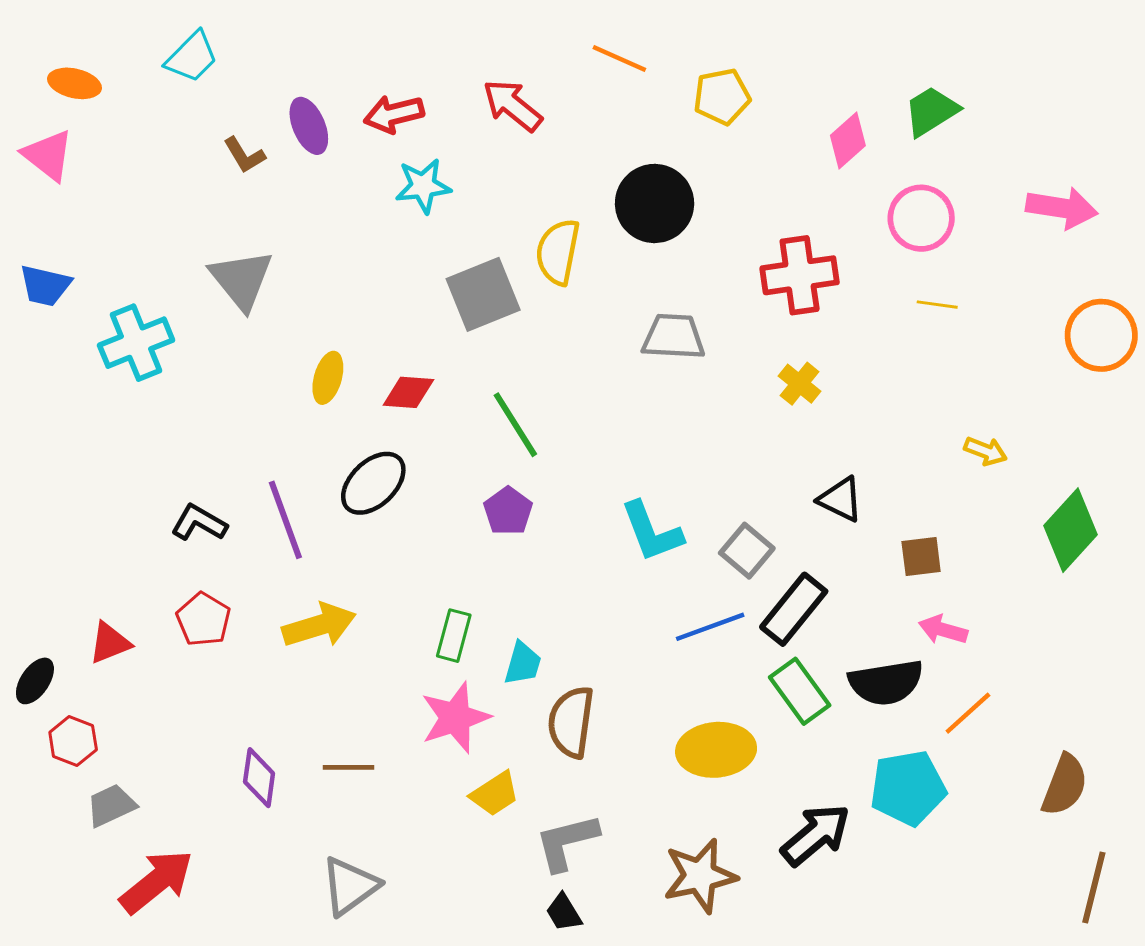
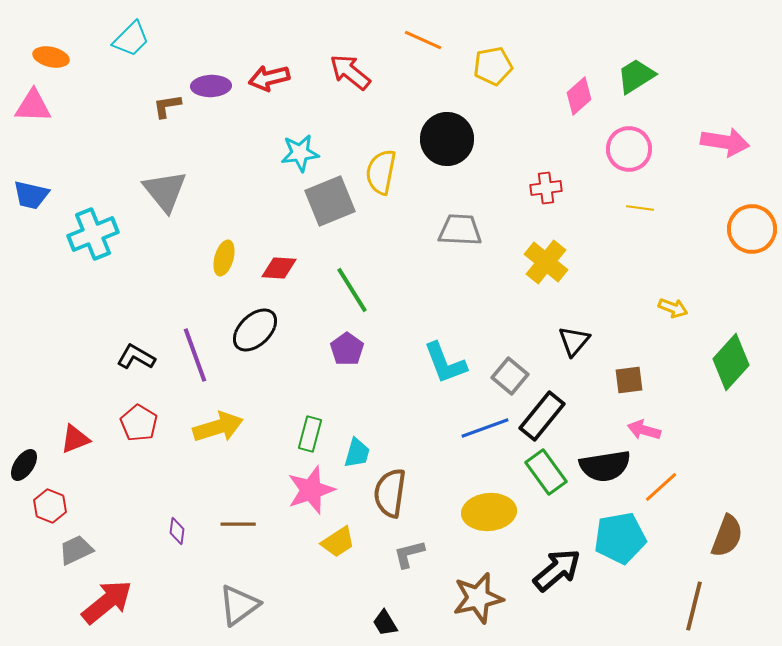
purple ellipse: (309, 126) -> (211, 86), turned -69
pink triangle: (48, 155) -> (33, 106), turned -36
brown L-shape: (244, 155) -> (167, 106), turned 112
cyan star: (423, 186) -> (300, 153), moved
red cross: (800, 275) -> (546, 188), size x0.6
yellow cross: (800, 384) -> (546, 262), size x1.5
black triangle: (841, 499) -> (574, 341), turned 44
purple diamond: (259, 778) -> (177, 531), size x0.7
gray L-shape: (567, 842) -> (409, 554), moved, size x0.7
brown line: (1094, 888) -> (694, 606), moved

